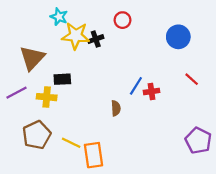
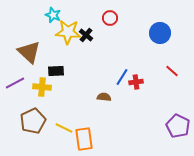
black cross: (96, 39) -> (86, 35), turned -32
brown triangle: (32, 58) -> (29, 52), turned -30
brown semicircle: (116, 108) -> (104, 97), turned -80

